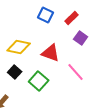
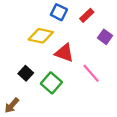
purple square: (81, 38) -> (105, 37), moved
yellow diamond: (19, 47) -> (41, 36), moved

